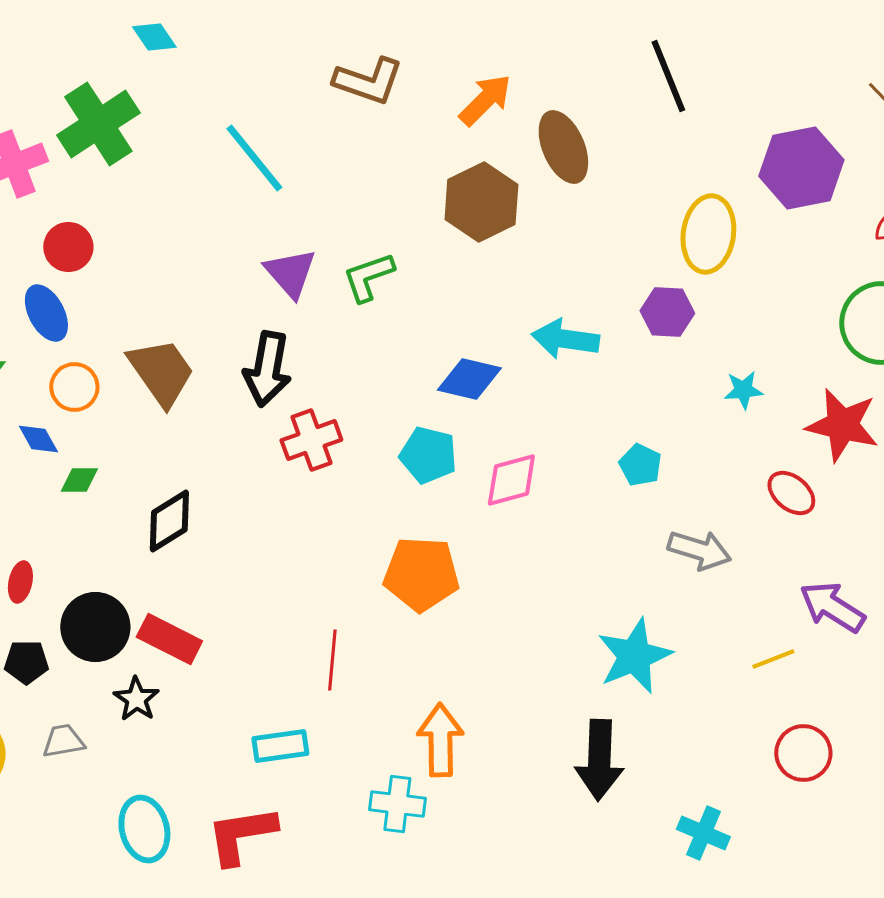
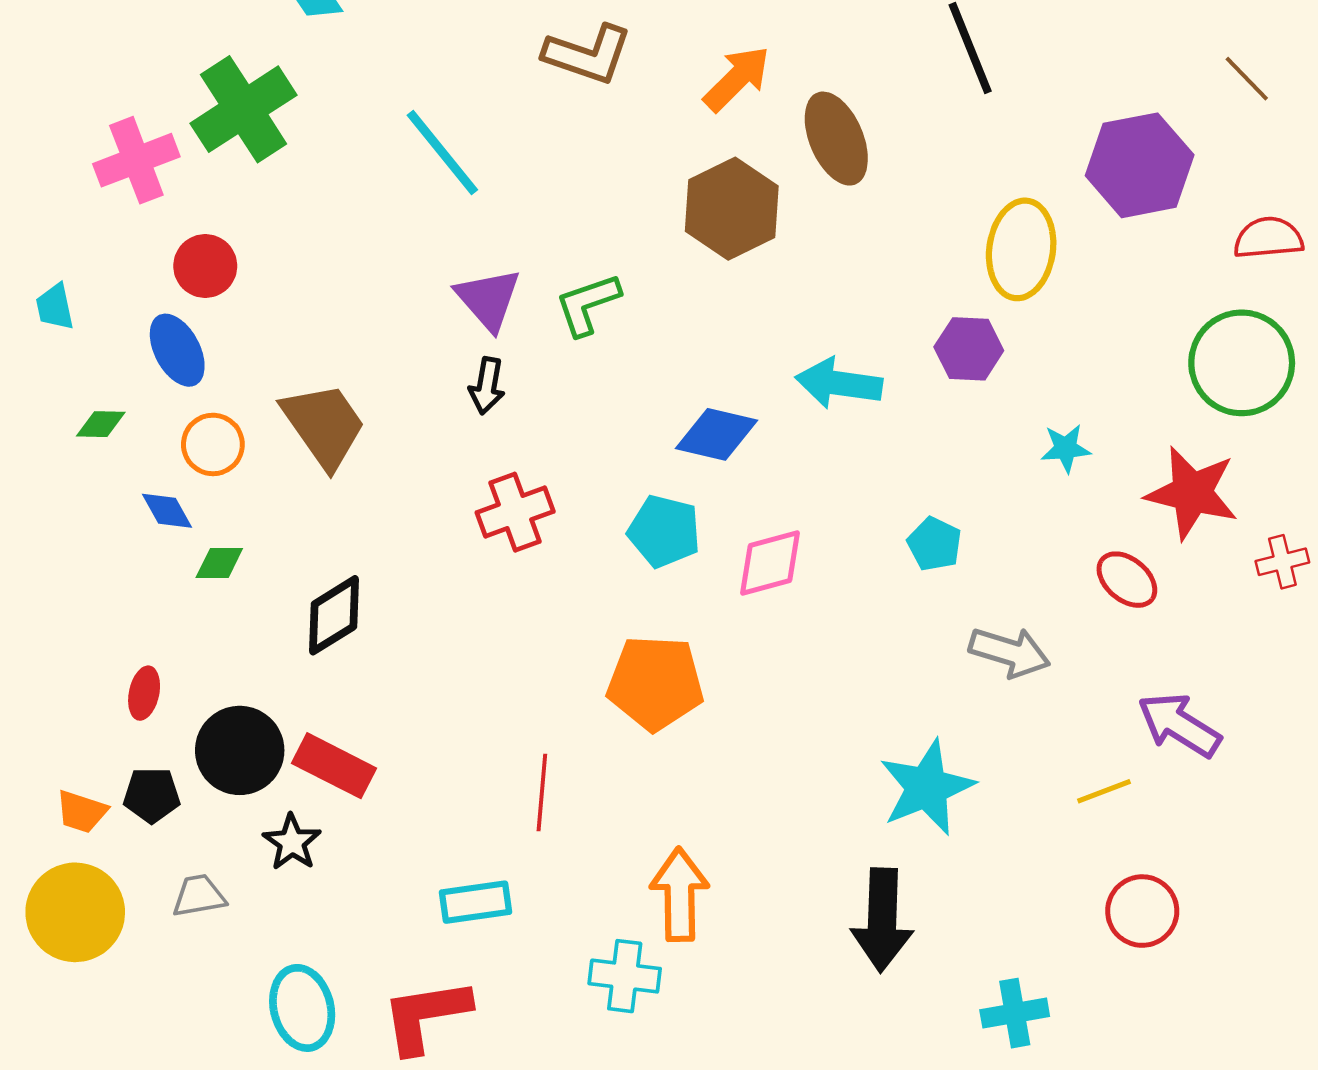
black arrow: (267, 369) -> (487, 386), moved, size x0.6
cyan cross: (703, 833) -> (1015, 1013), turned -33

